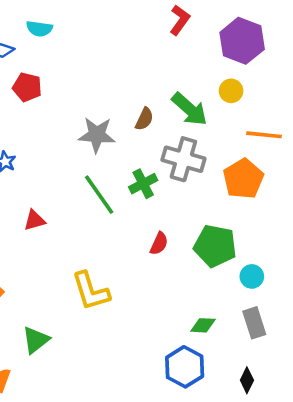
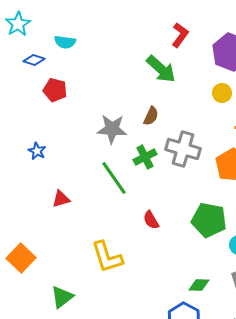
green arrow: (190, 109) -> (161, 69), moved
green cross: (143, 184) -> (145, 157), moved
red semicircle: (159, 243) -> (151, 220), moved, turned 126

